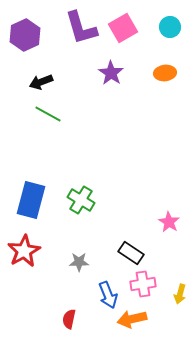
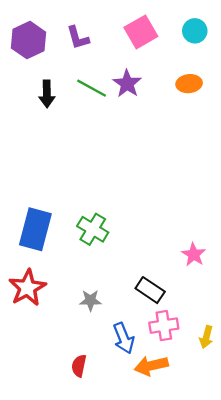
purple L-shape: (81, 28) -> (78, 38), moved, size x0.6
black arrow: (41, 82) -> (47, 94), turned -70
green line: (48, 114) -> (92, 88), moved

